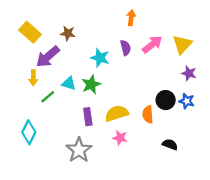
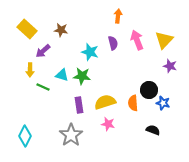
pink arrow: (152, 44) -> (137, 40), turned -72
purple arrow: (48, 57) -> (43, 51), size x0.7
green star: (91, 84) -> (82, 76), turned 30
green line: (48, 97) -> (43, 87), turned 64
blue star: (187, 101) -> (163, 103), moved
cyan diamond: (29, 132) -> (25, 136), moved

